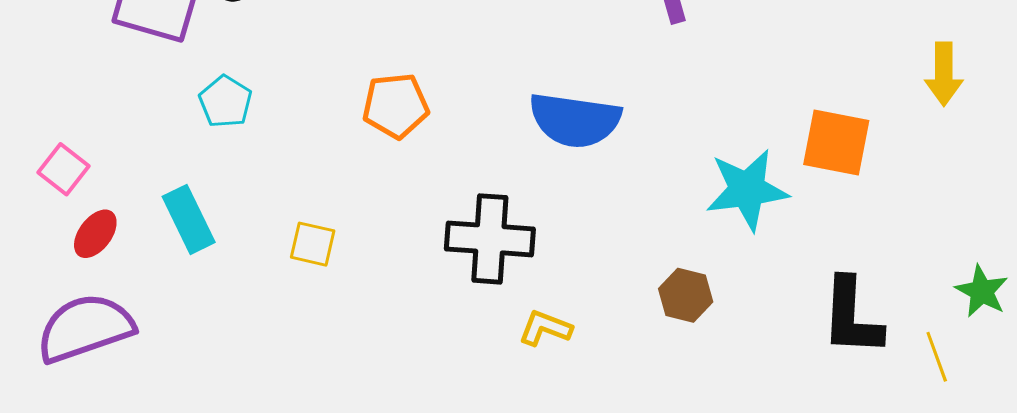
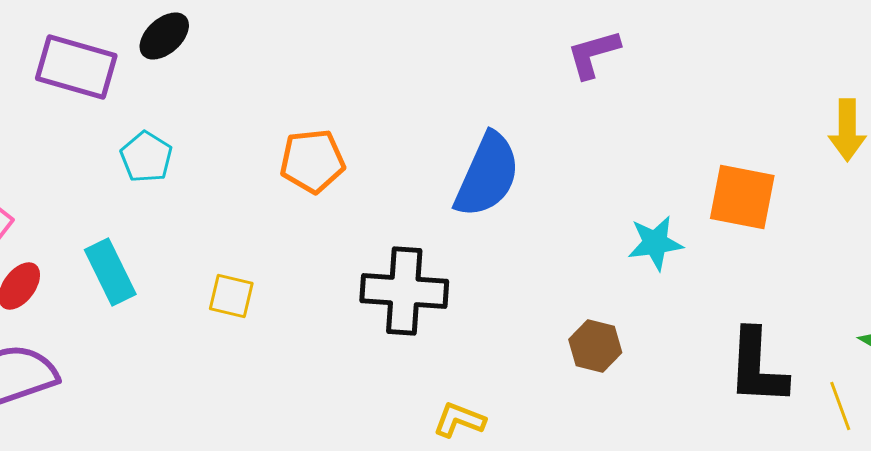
blue semicircle: (575, 120) -> (487, 175), turned -74
cyan star: (747, 190) -> (655, 243), size x0.7
yellow L-shape: (545, 328) -> (459, 420), moved

